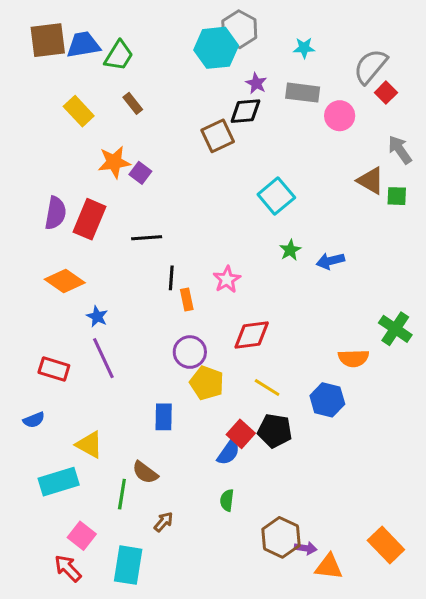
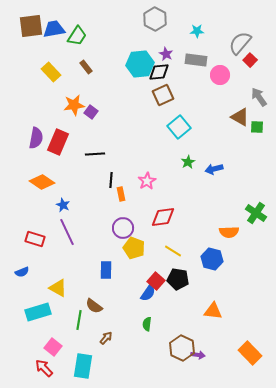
cyan hexagon: (216, 48) -> (140, 64), moved
brown square: (218, 136) -> (163, 95), moved
orange triangle: (329, 567) -> (213, 311), moved

